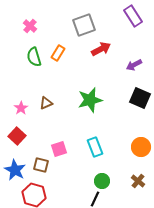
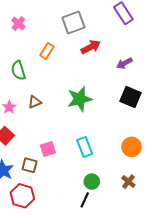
green semicircle: (34, 57) -> (18, 70), moved

